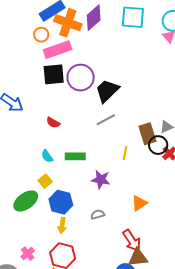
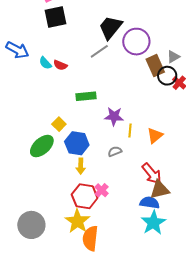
purple circle: (81, 78) -> (136, 42), moved
gray line: (106, 120) -> (99, 51), moved
yellow line: (125, 153) -> (130, 130), moved
cyan semicircle: (47, 156) -> (45, 63), moved
pink cross: (28, 254) -> (102, 190), moved

